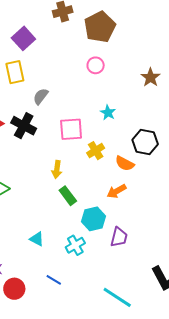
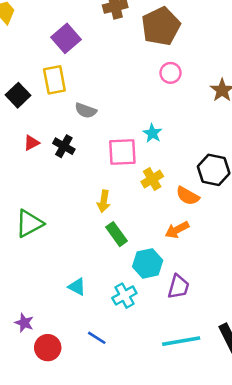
pink circle: (96, 65) -> (170, 73), moved
gray semicircle: (41, 96) -> (86, 110), turned -108
cyan star: (108, 113) -> (152, 133), moved
black cross: (24, 126) -> (64, 146), size x0.7
cyan line: (117, 297) -> (181, 341), moved, turned -44

